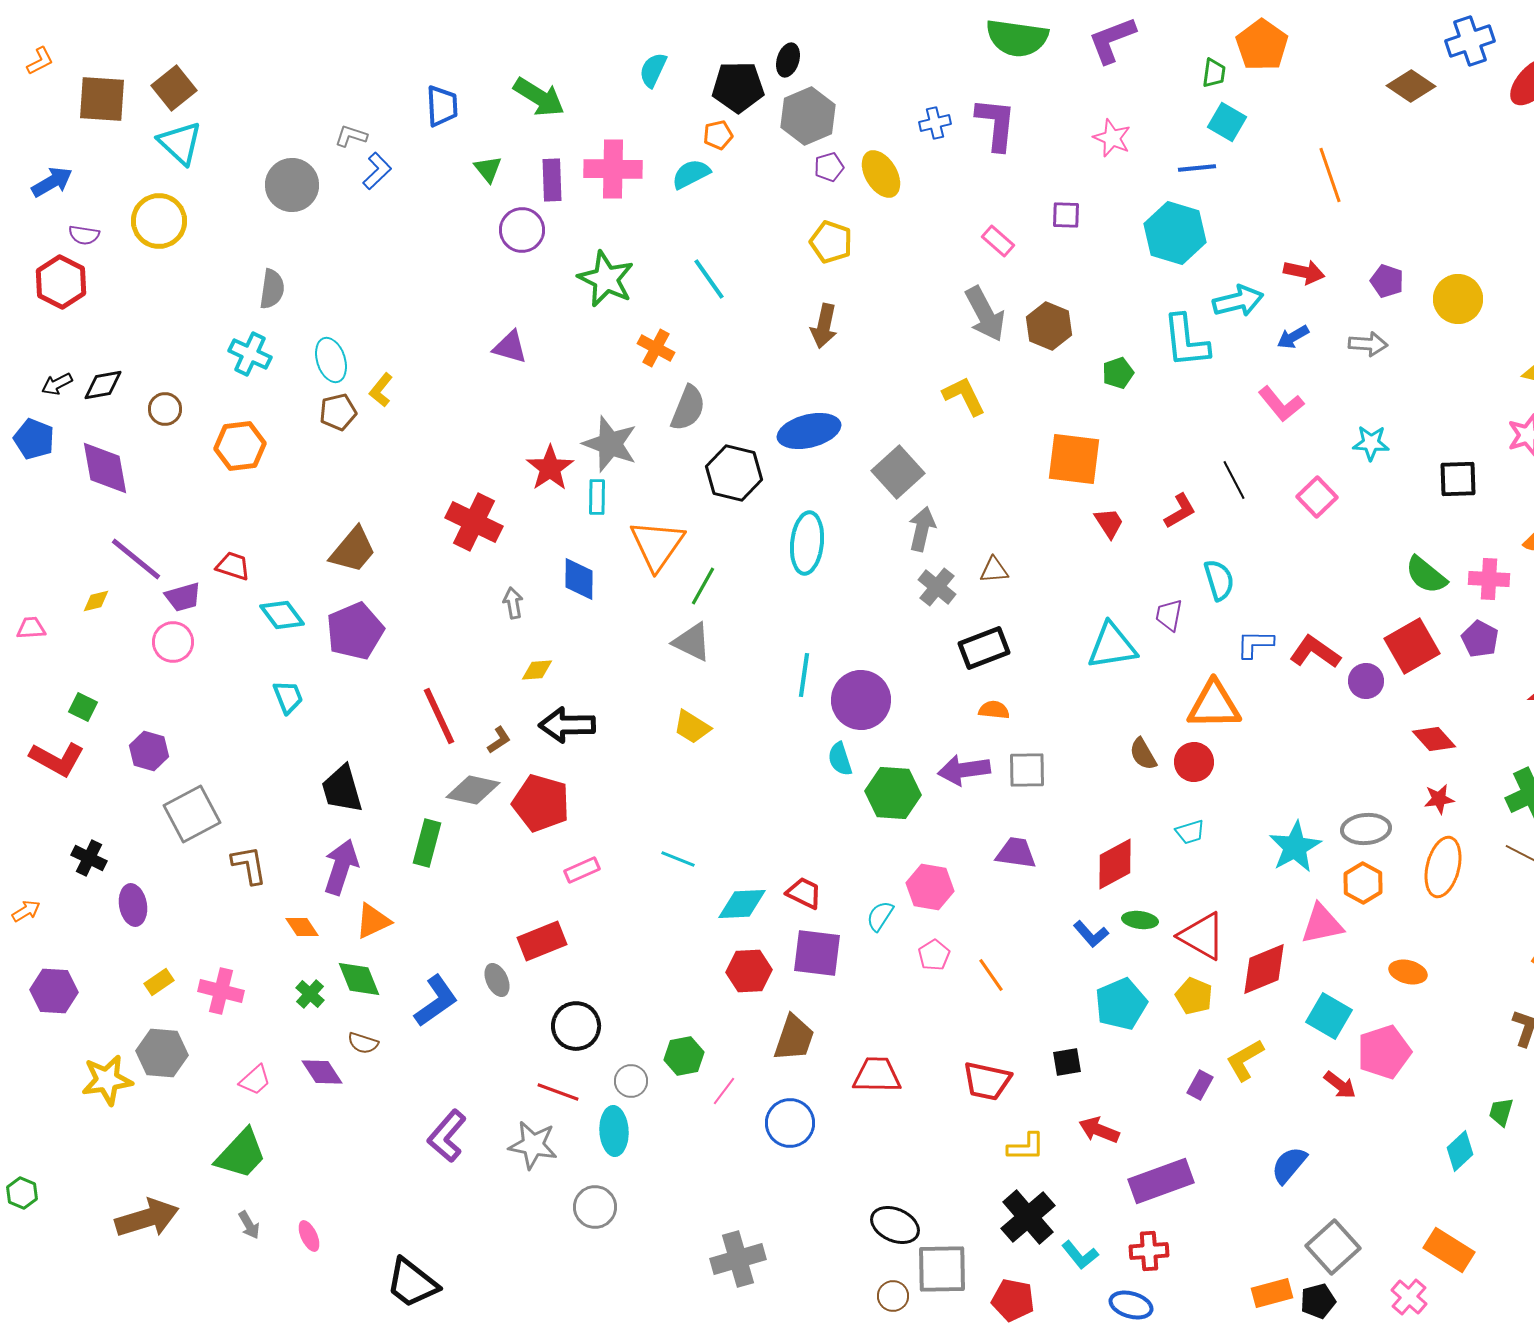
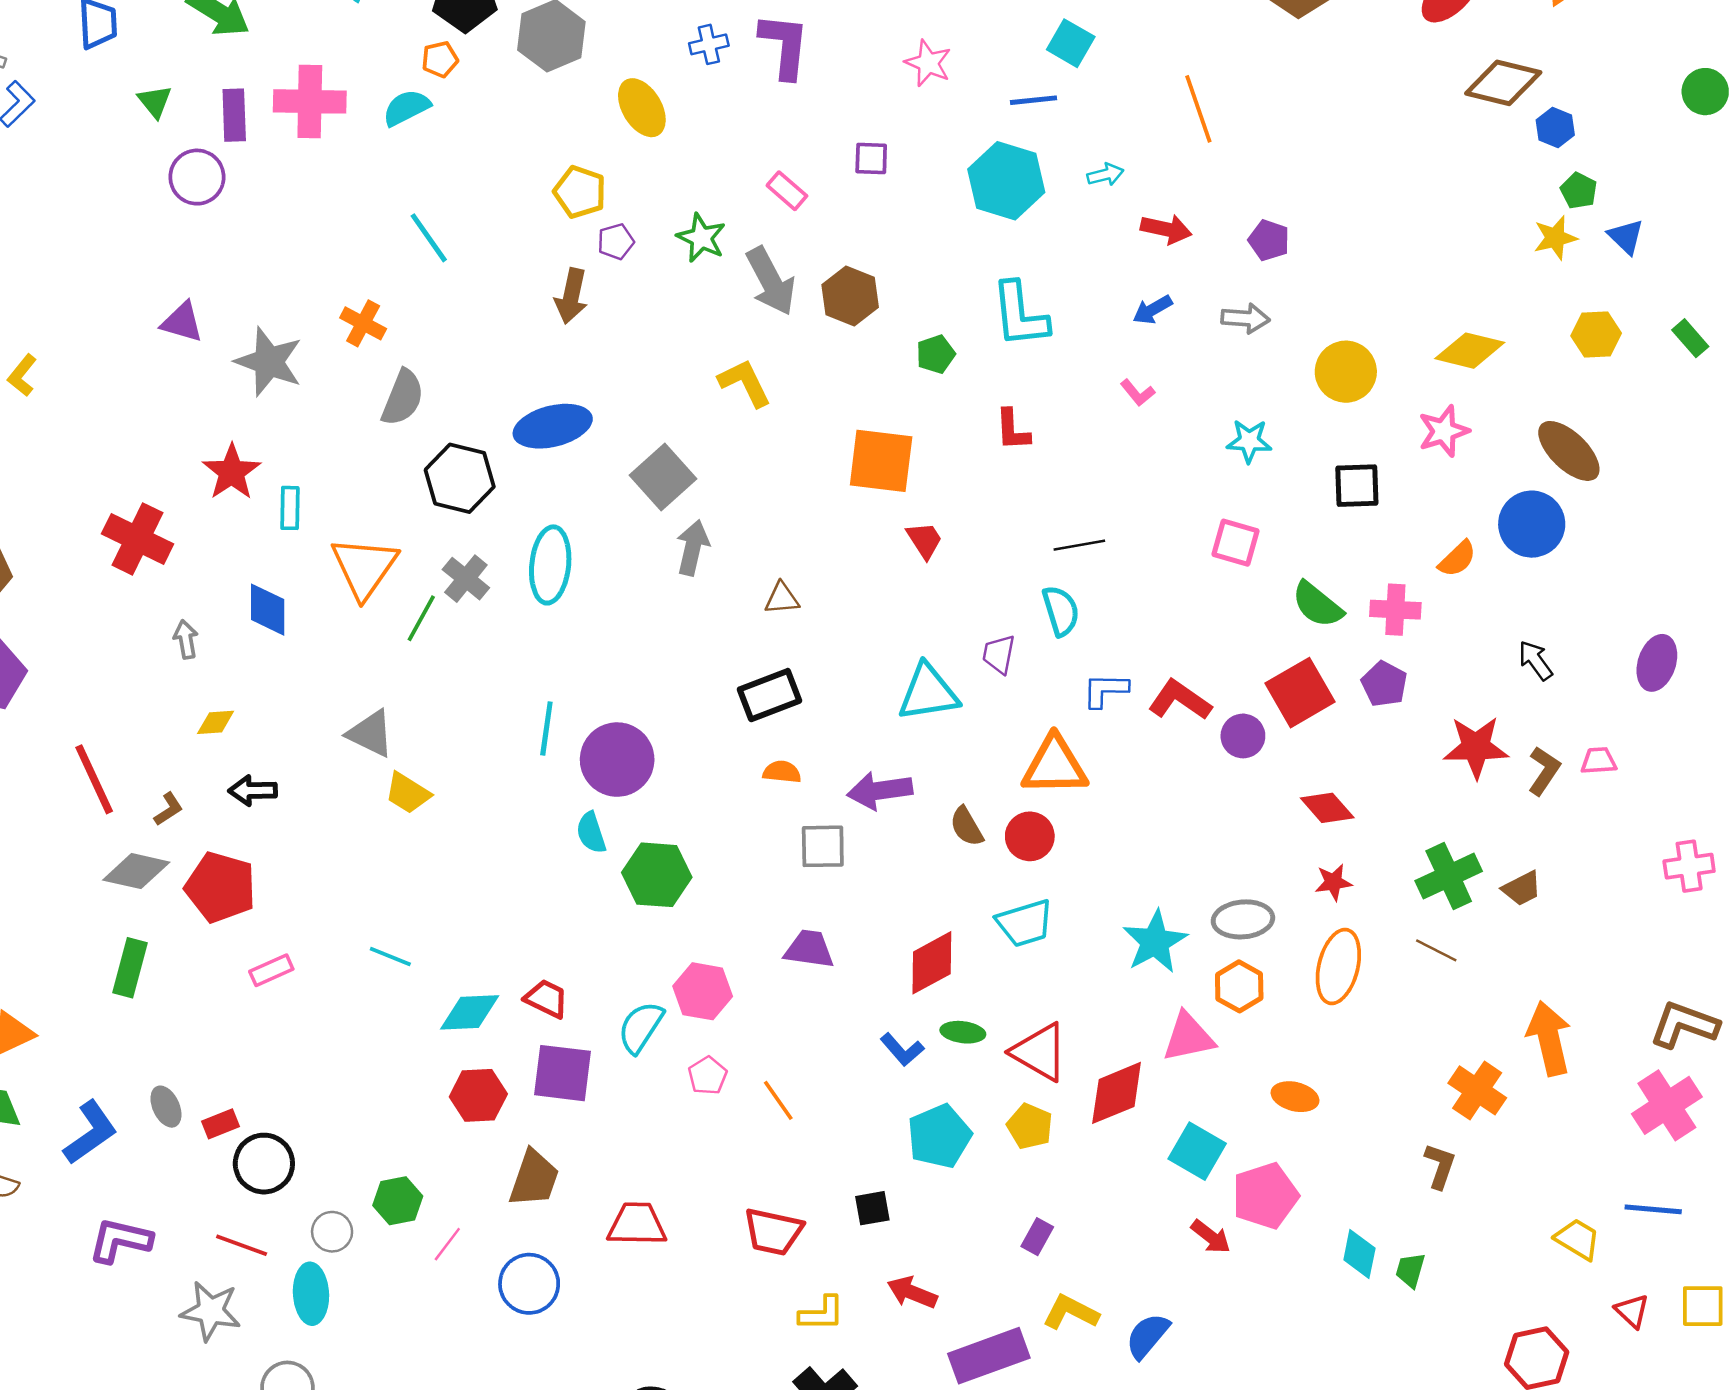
purple pentagon: (829, 167) -> (616, 242), moved
green star: (606, 279) -> (701, 238), moved, size x0.7
yellow circle: (1458, 299) -> (1346, 372), moved
cyan arrow: (1238, 301) -> (1105, 175), moved, size x0.6
pink L-shape: (1281, 404) -> (1138, 393), size x0.6
gray star: (610, 444) -> (269, 362), moved
black line: (1234, 480) -> (1079, 545), moved, turned -72
pink square: (1317, 497) -> (1236, 543), moved, turned -30
red L-shape: (1180, 511) -> (1012, 430), moved, turned 117
gray cross: (937, 587) -> (466, 579), moved
gray triangle: (692, 642) -> (370, 734), moved
black arrow: (567, 725) -> (253, 791), size x0.7
purple arrow: (964, 770) -> (880, 791), moved
cyan trapezoid: (1190, 832) -> (1025, 923), size x1.6
green rectangle: (427, 843) -> (130, 968), moved
cyan semicircle: (880, 916) -> (641, 1027), size x1.4
red rectangle: (542, 941) -> (221, 1124), moved, size x0.6
yellow L-shape: (1245, 1060) -> (1071, 1312), moved, turned 57
purple L-shape: (447, 1136) -> (120, 1240), moved, turned 62
cyan diamond: (1460, 1151) -> (1359, 1254), moved, turned -36

